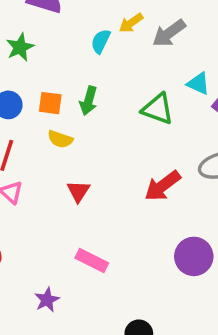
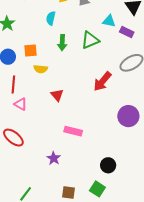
cyan semicircle: (101, 41) -> (51, 18), moved
green arrow: (89, 101) -> (62, 43), moved
green triangle: (158, 109) -> (90, 40), turned -30

